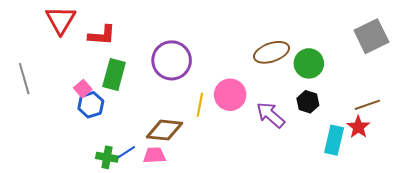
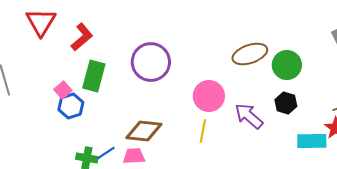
red L-shape: (102, 35) -> (82, 37), turned -44
yellow line: (200, 105) -> (203, 131), moved
cyan rectangle: (334, 140) -> (312, 141), turned 76

